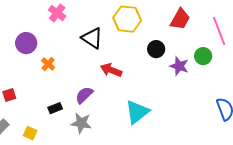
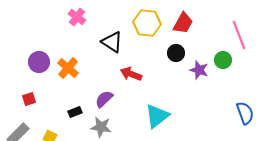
red trapezoid: (180, 19) -> (183, 23), moved
purple circle: (26, 43) -> (39, 62), moved
orange cross: (48, 64) -> (68, 68), size x1.5

